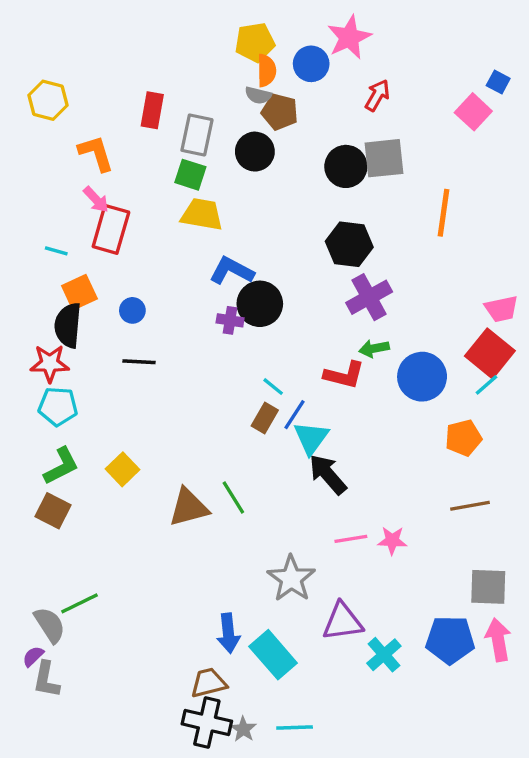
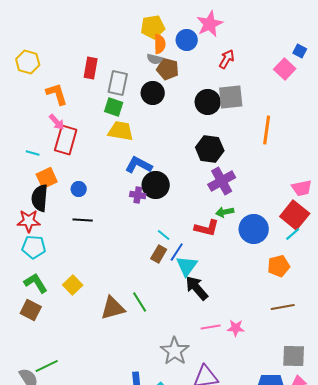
green L-shape: (61, 466) -> (36, 283), turned -95

